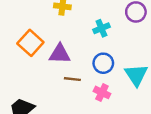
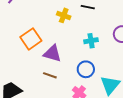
brown line: (72, 79) -> (50, 75), moved

